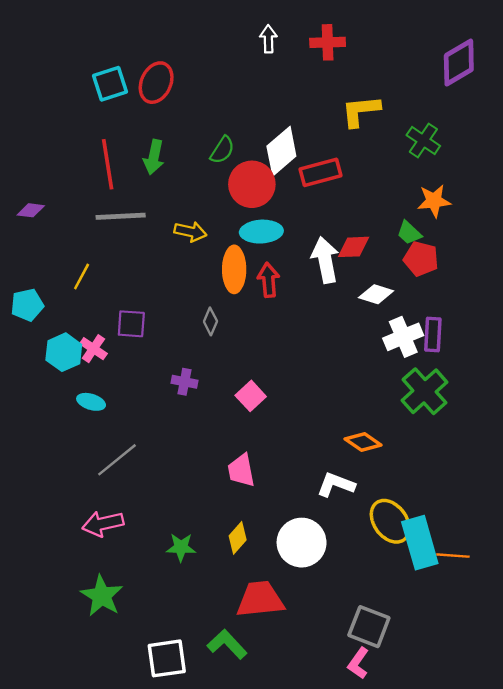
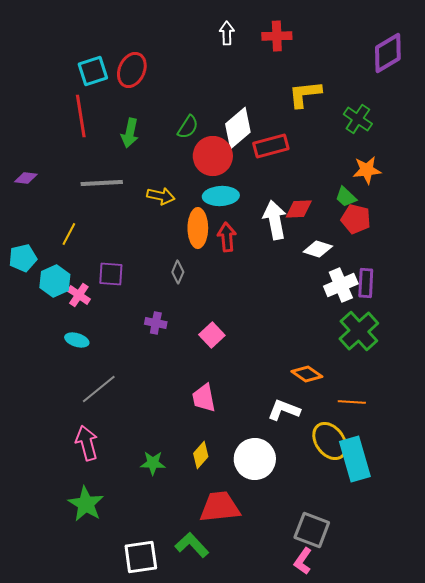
red line: (108, 164) -> (81, 116), moved
cyan hexagon: (64, 352) -> (55, 281), moved
pink arrow: (103, 524) -> (87, 443), turned 88
orange line: (453, 556) -> (352, 402), moved

